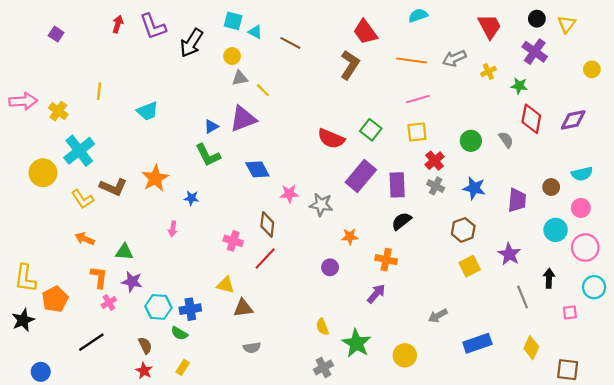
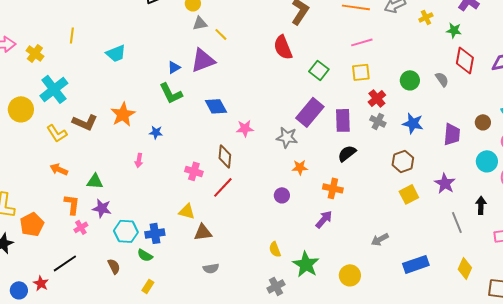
red semicircle: (331, 139) -> (283, 47), moved, turned 45
gray star: (321, 205) -> (287, 137), moved
red star: (144, 371) -> (41, 283), moved

